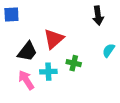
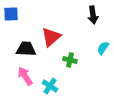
black trapezoid: (27, 52) -> (26, 49), turned -125
cyan cross: (48, 72) -> (50, 86), moved, turned 35

